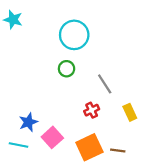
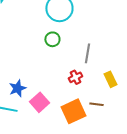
gray line: (105, 84) -> (87, 53), turned 42
brown line: (118, 151) -> (96, 104), moved

